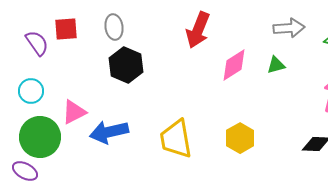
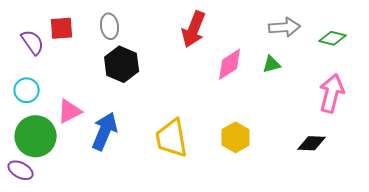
blue arrow: (109, 132) -> (105, 131), turned 126

